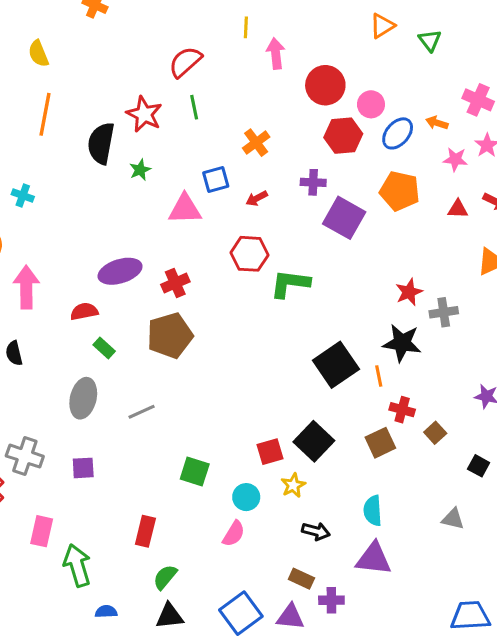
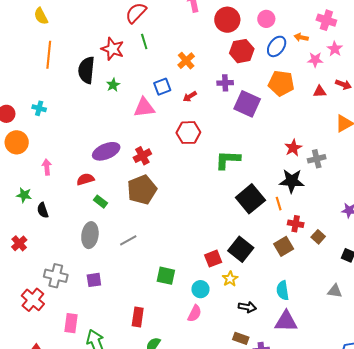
pink circle: (371, 104) -> (266, 19), moved
green L-shape: (290, 284) -> (228, 160), moved
pink arrow: (26, 287) -> (47, 167), size x0.6

